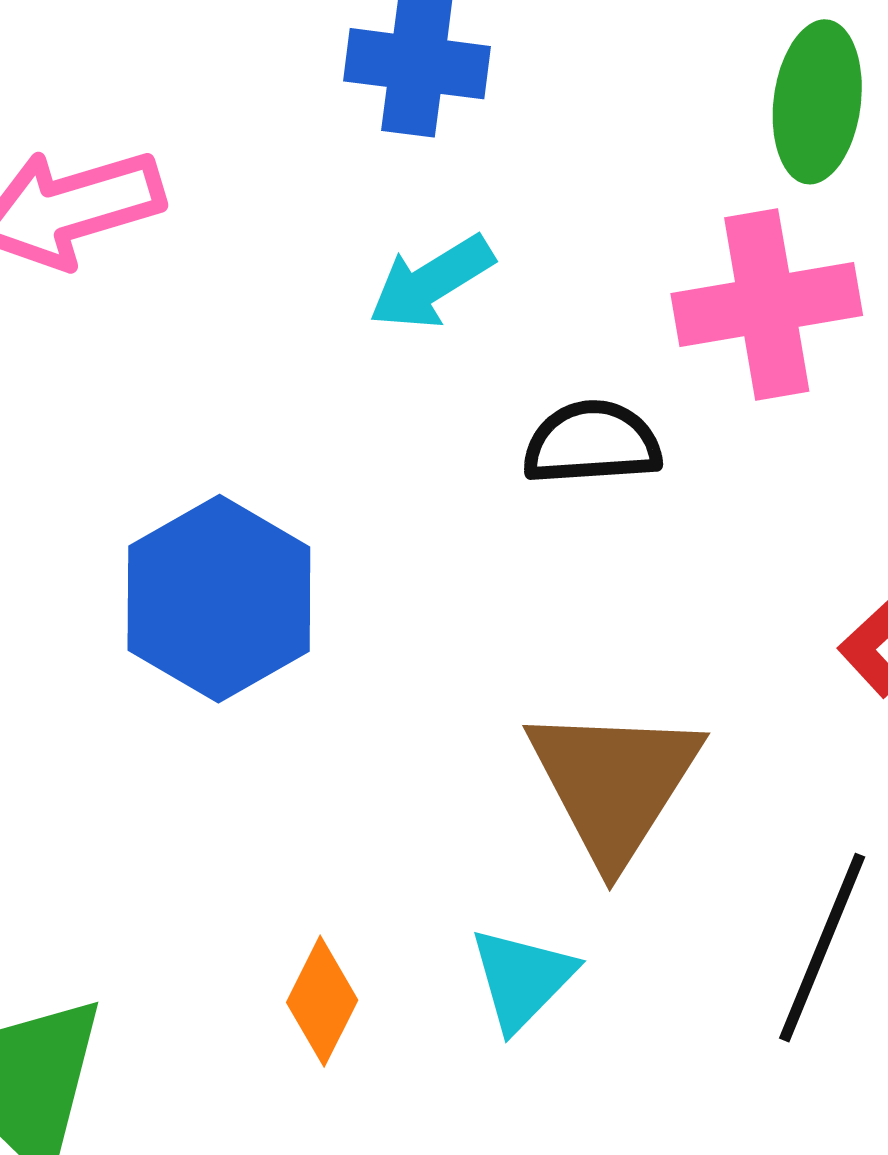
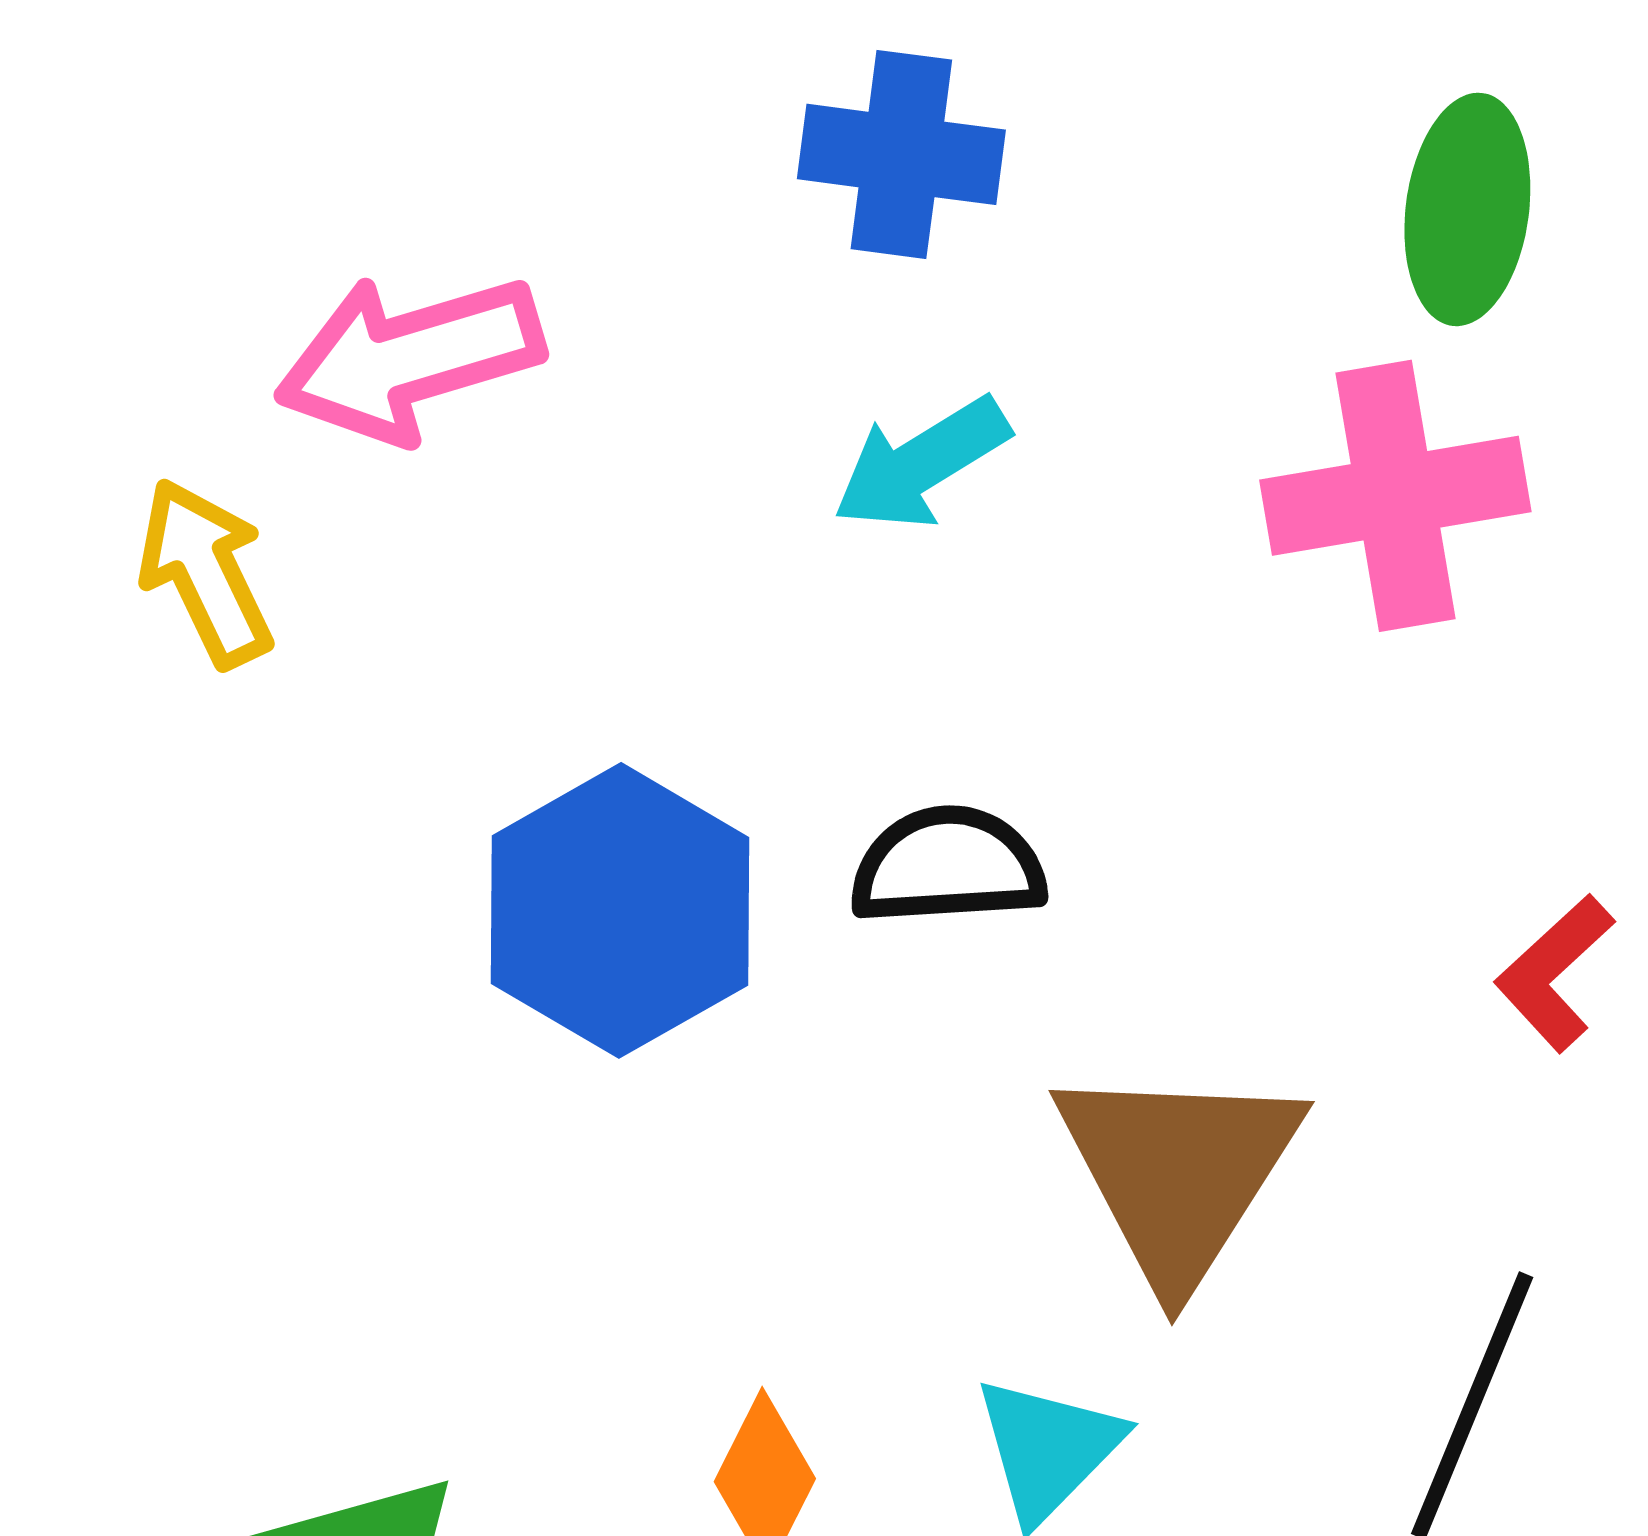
black semicircle: (592, 443) -> (948, 866), moved

